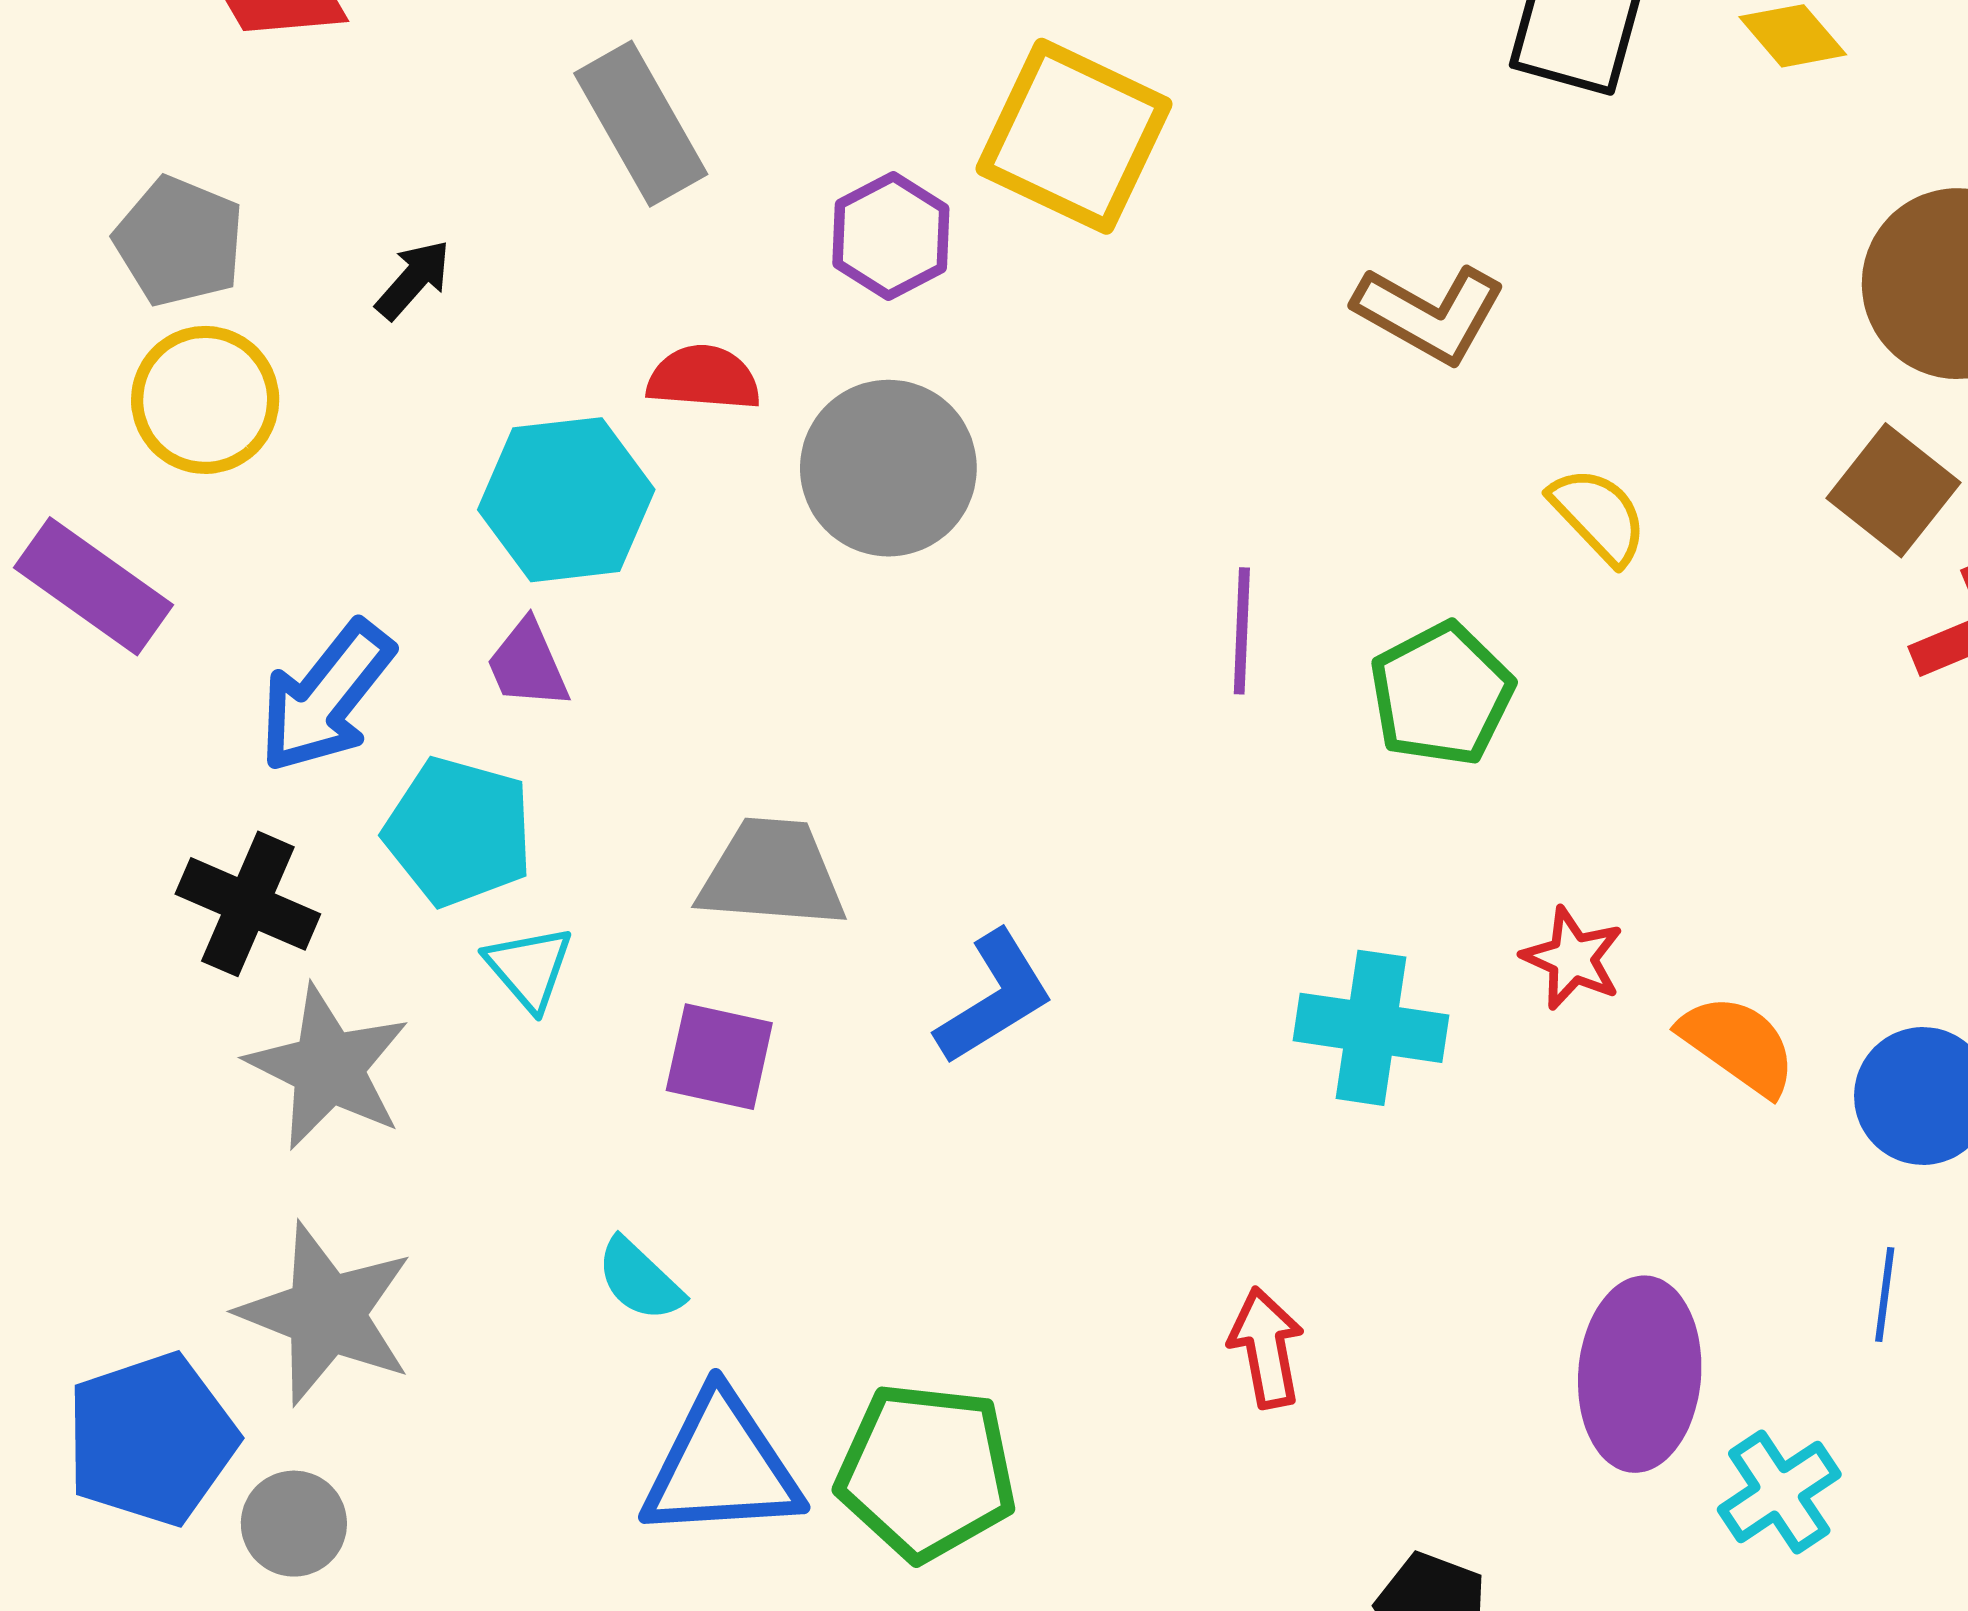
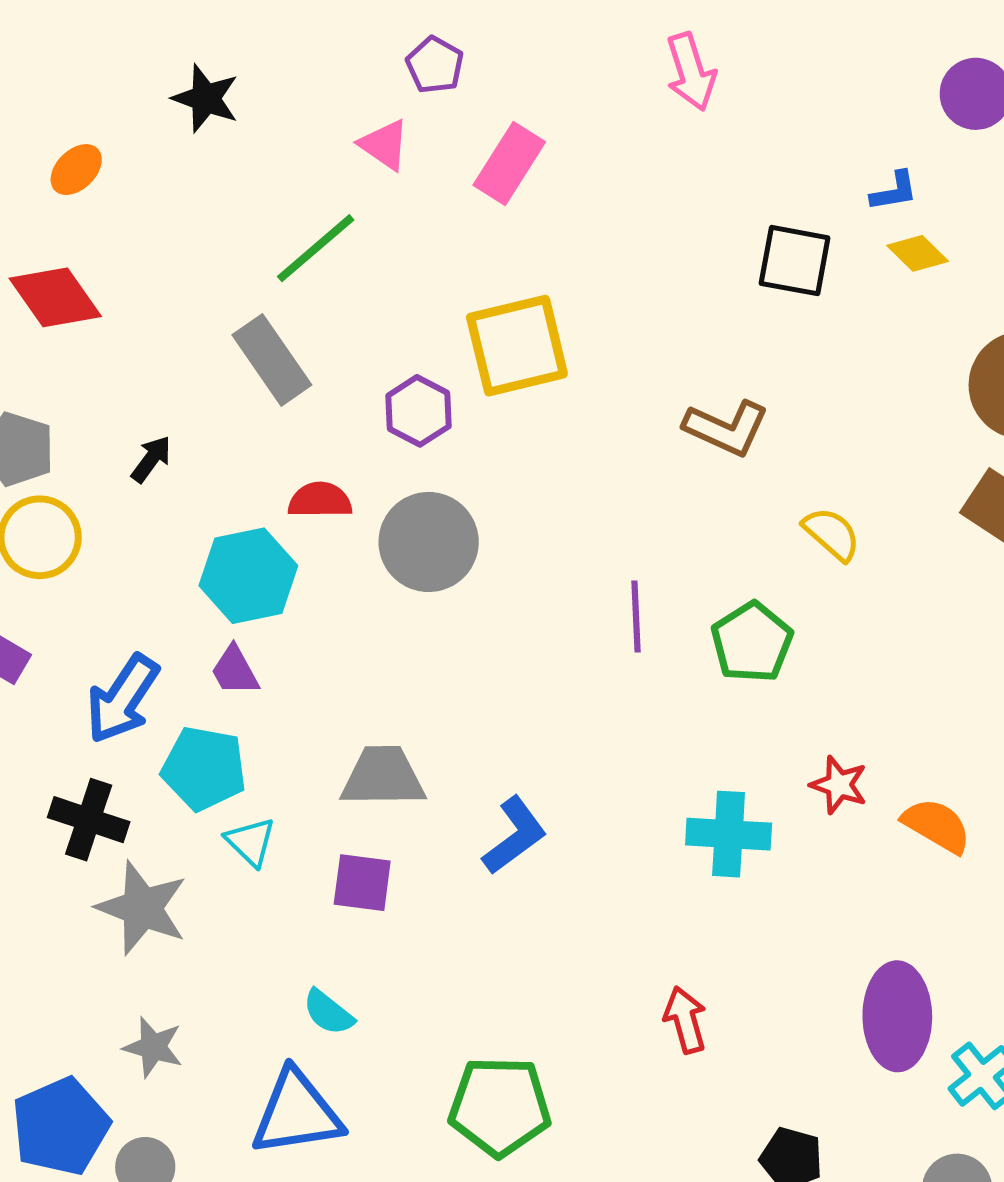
yellow square: (1074, 136) -> (517, 346), turned -34
gray star: (326, 1314) -> (153, 1047), size x0.6
blue triangle: (721, 1466) -> (297, 1113), moved

